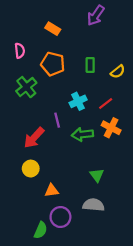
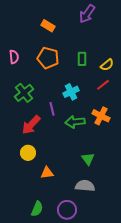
pink semicircle: (20, 51) -> (14, 57), moved
green cross: (26, 87) -> (24, 93), moved
red line: (106, 104) -> (103, 85), moved
purple circle: (60, 217) -> (67, 210), moved

